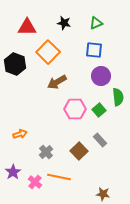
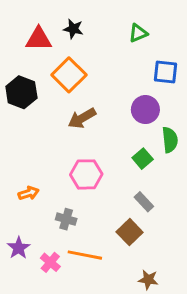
black star: (64, 23) -> (73, 29), moved
blue square: (94, 50) -> (166, 72), moved
pink hexagon: (75, 109) -> (86, 174), moved
brown square: (79, 151) -> (130, 232), moved
gray cross: (46, 152) -> (66, 219), turned -32

